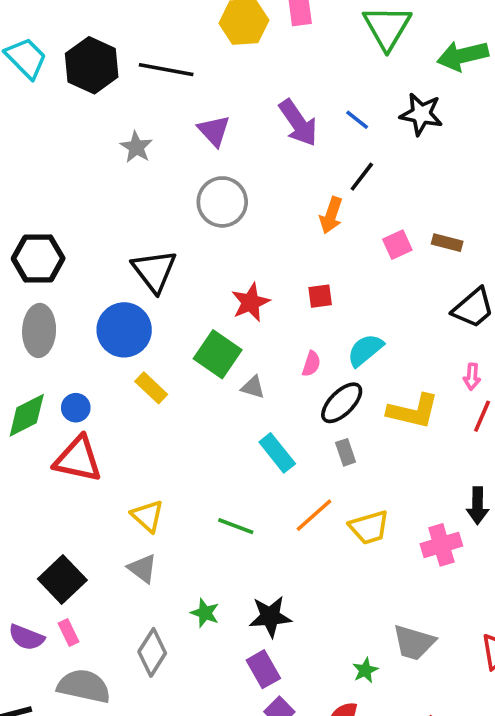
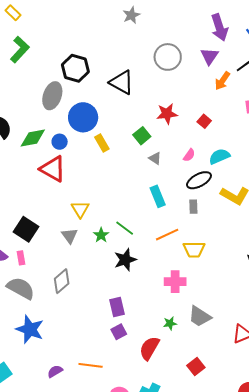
purple triangle: (214, 131) -> (209, 56), moved
black hexagon: (38, 258) -> (75, 68), moved
black triangle: (154, 271) -> (122, 82), turned -40
red square: (320, 296) -> (204, 121), turned 32
blue circle: (124, 330) -> (83, 117), moved
green square: (218, 354) -> (142, 136), size x0.7
pink cross: (441, 545) -> (175, 282), moved
black square: (62, 580) -> (26, 229), turned -30
green star: (205, 613) -> (101, 235), moved
black star: (270, 617) -> (125, 260), moved, turned -30

